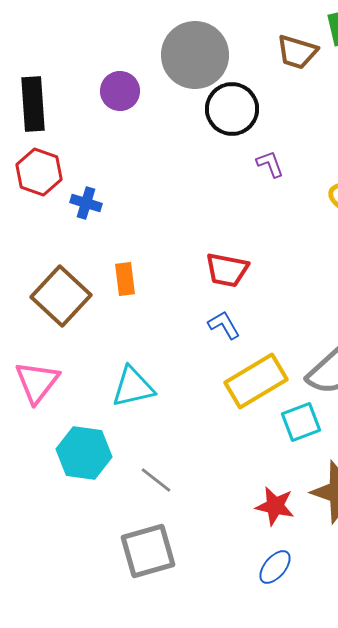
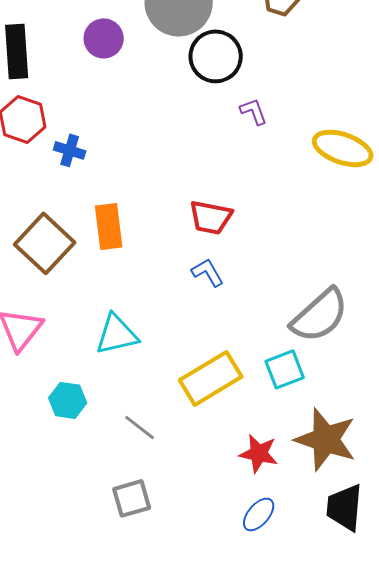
orange rectangle: (125, 279) -> (109, 226), size x1.4
yellow rectangle: (256, 381) -> (211, 378), moved
cyan hexagon: (84, 453) -> (68, 400), size x0.7
gray square: (148, 551) -> (132, 498), size x0.7

